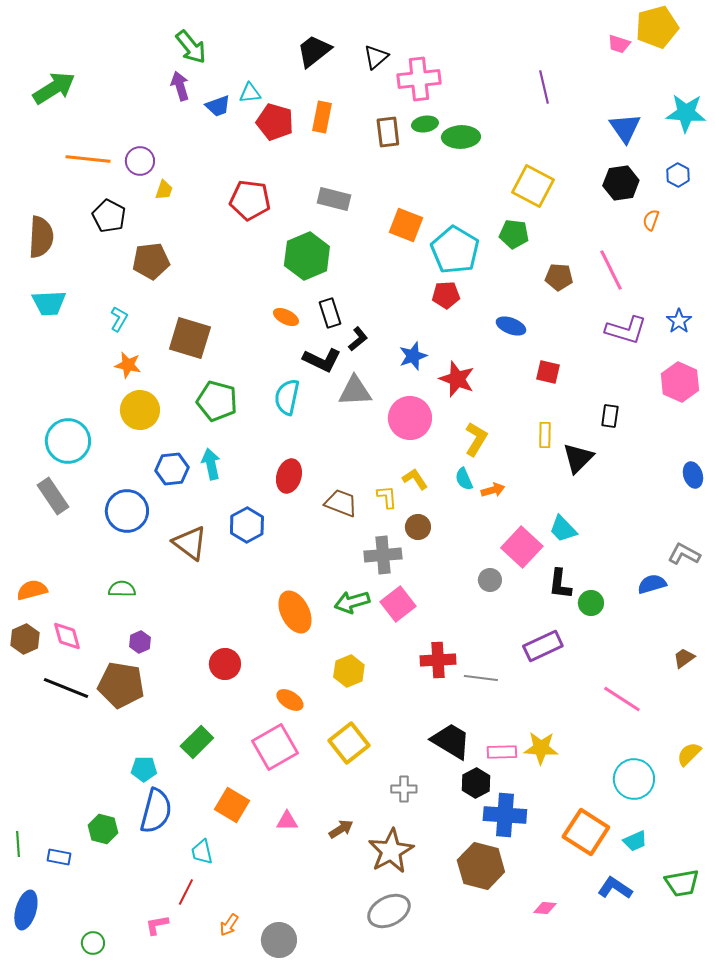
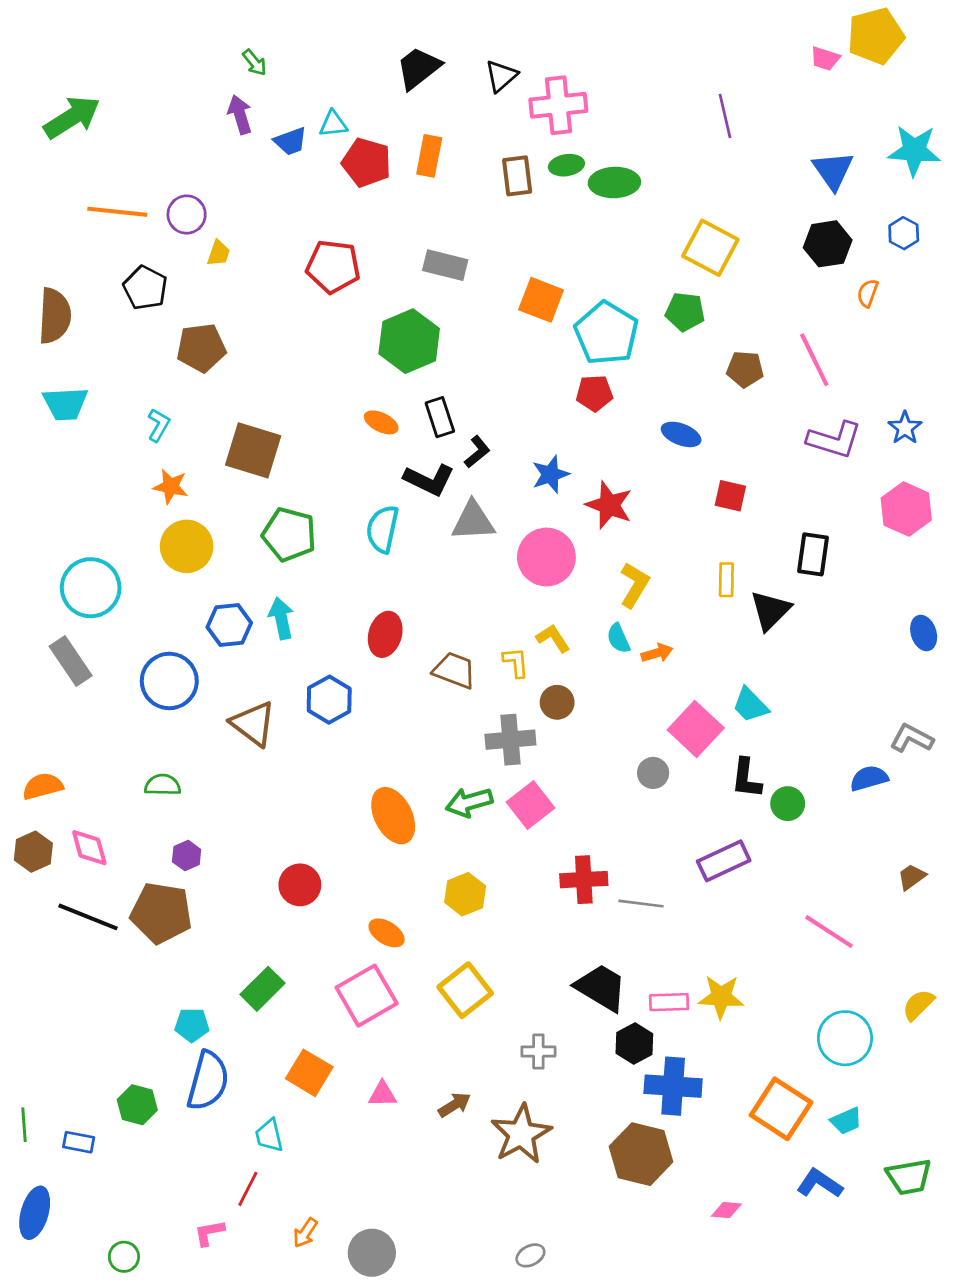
green arrow: (191, 47) -> (255, 63), size x0.6
black rectangle: (610, 416) -> (813, 554), size x1.4
gray ellipse: (389, 911) -> (530, 1255), moved, size x0.5

